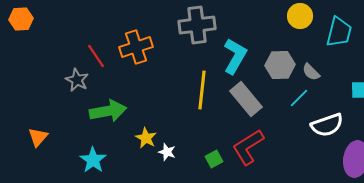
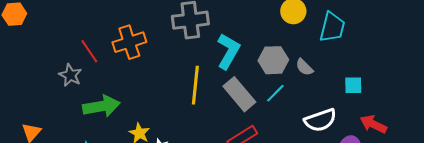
cyan line: (299, 98) -> (275, 93), moved

